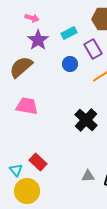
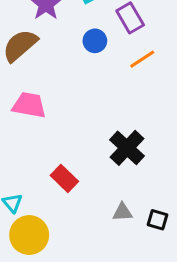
black cross: (86, 120) -> (127, 148), moved
red rectangle: (38, 162) -> (64, 178), moved

